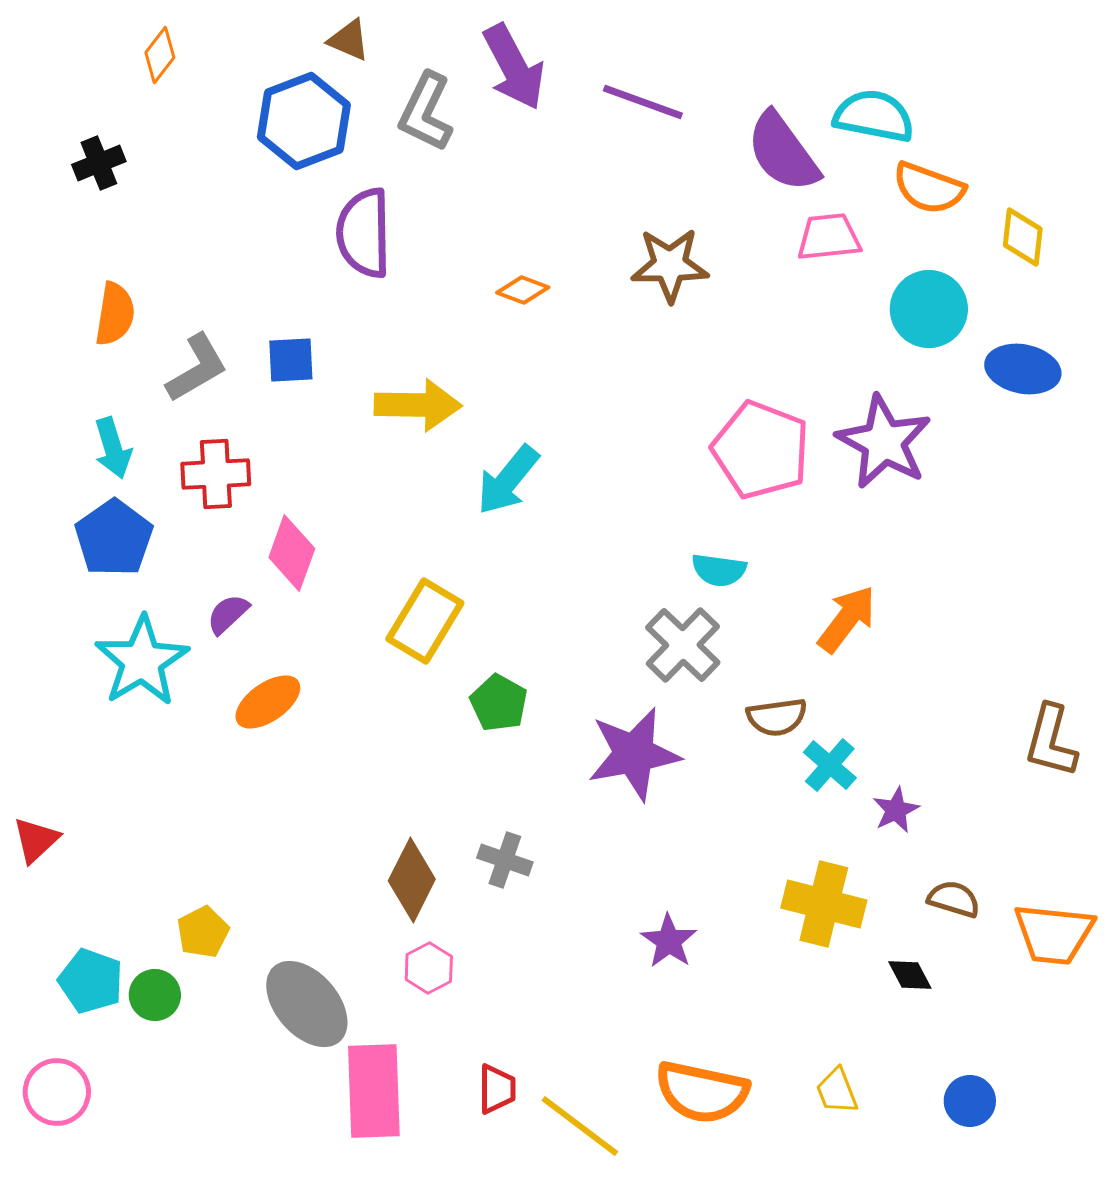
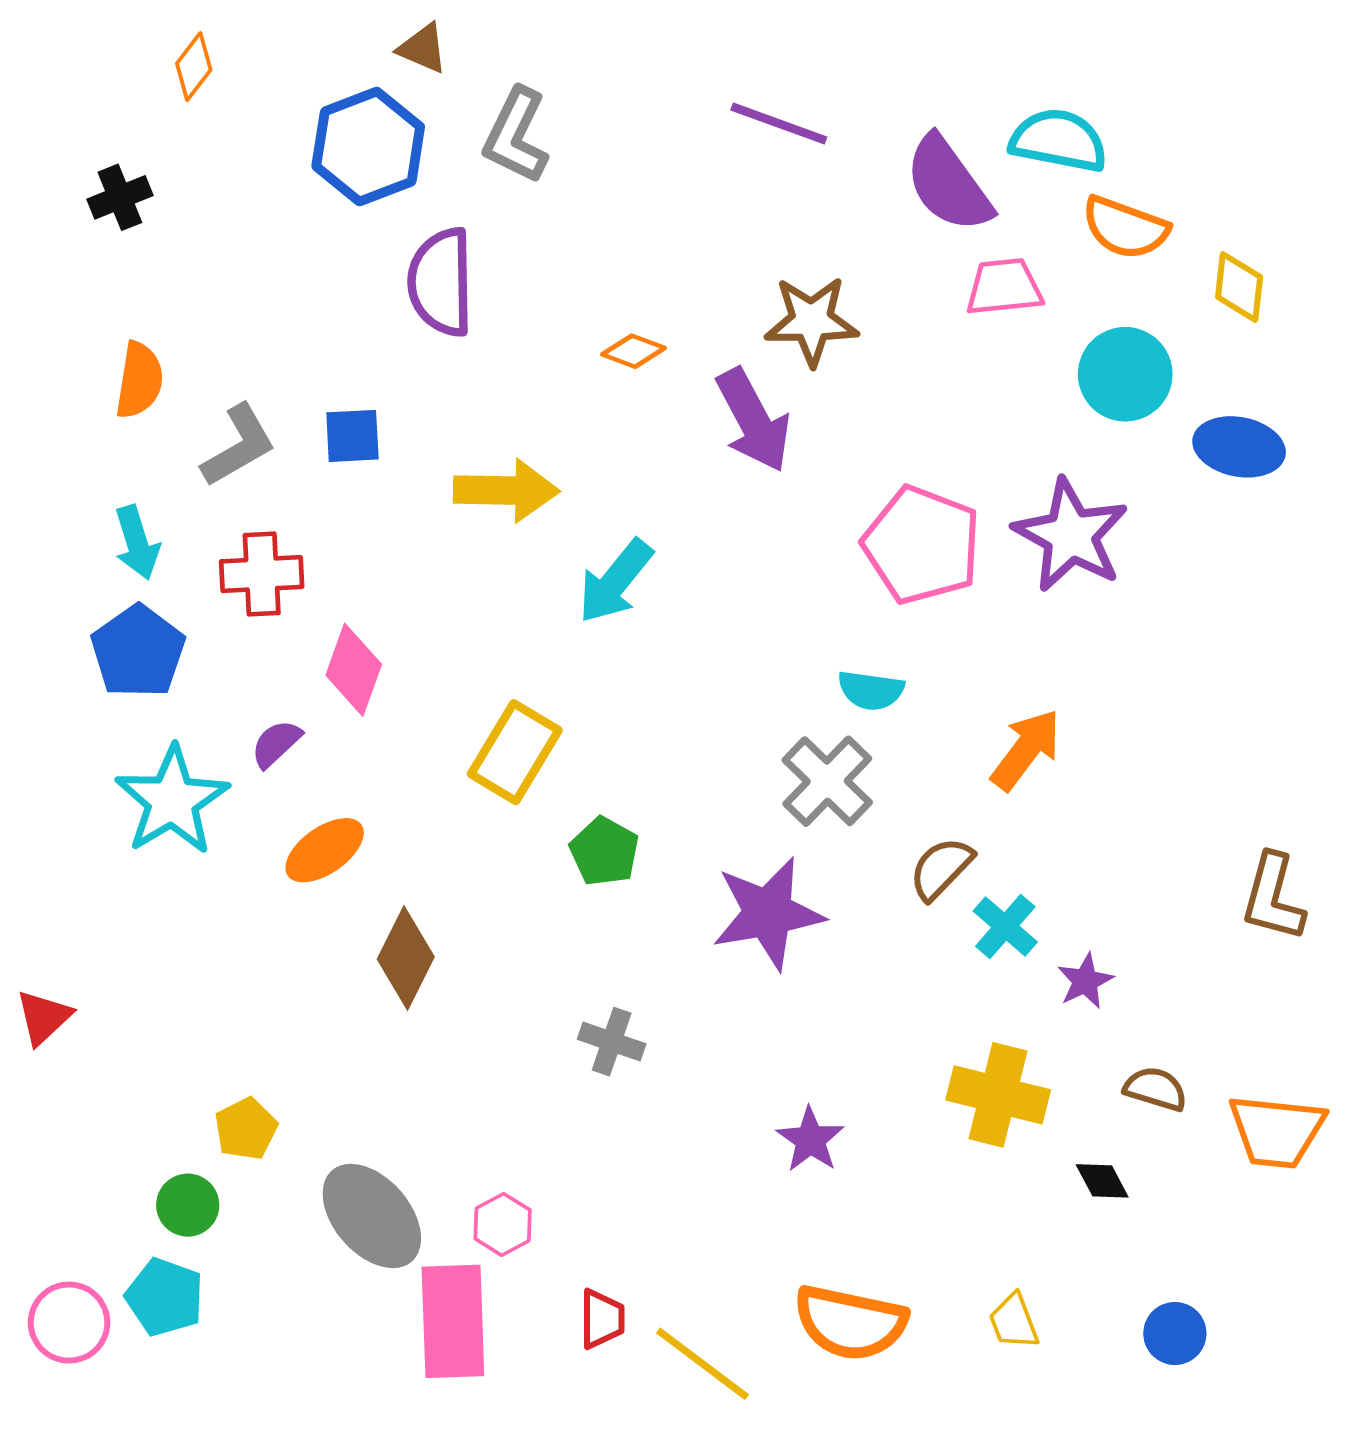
purple arrow: (514, 67) -> (753, 420), moved
brown semicircle: (777, 717) -> (941, 868), turned 142
brown diamond: (412, 880) -> (406, 958), moved
pink hexagon: (429, 968) -> (503, 1224), moved
cyan pentagon: (91, 981) -> (165, 1297), moved

